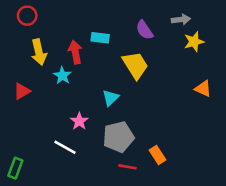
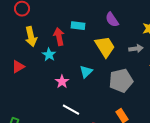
gray arrow: (181, 20) -> (136, 49), moved
pink star: (79, 121) -> (62, 82), moved
gray pentagon: (118, 137) -> (121, 81), moved
white line: (65, 147) -> (71, 110), moved

